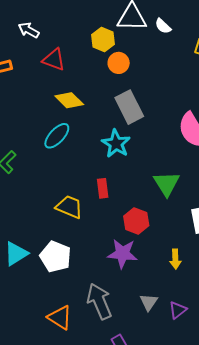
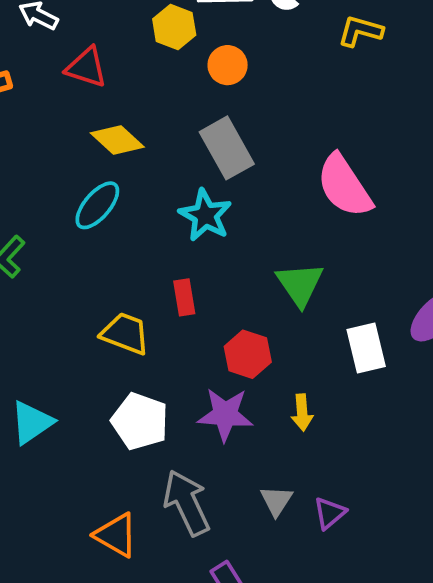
orange circle: (119, 63) -> (228, 65), moved
white pentagon: (55, 257) -> (140, 421), moved
yellow arrow: (175, 259) -> (302, 412), moved

